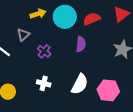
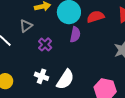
purple semicircle: (81, 44) -> (75, 34), moved
white semicircle: (80, 84) -> (65, 79), moved

